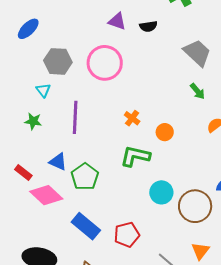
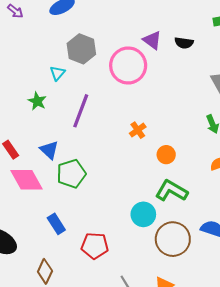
purple triangle: (117, 21) -> (152, 40), moved
green L-shape: (135, 156) -> (171, 191), moved
blue rectangle: (86, 226) -> (56, 224), size x0.7

